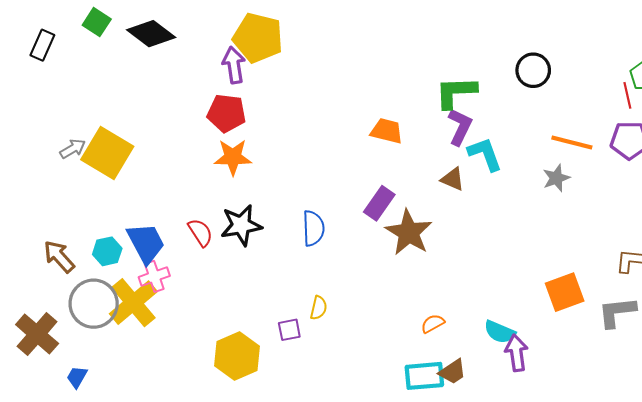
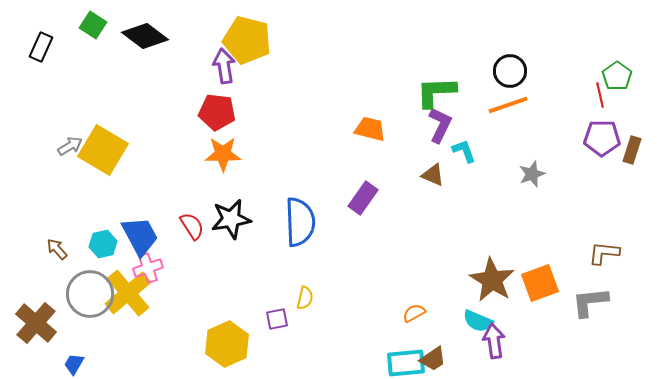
orange line: (572, 142) -> (508, 105), moved, turned -33
cyan L-shape: (485, 154) -> (464, 151), size x0.7
blue semicircle: (313, 228) -> (300, 222), size x1.4
brown star: (409, 232) -> (492, 280), moved
brown arrow: (59, 257) -> (57, 249), size x0.7

